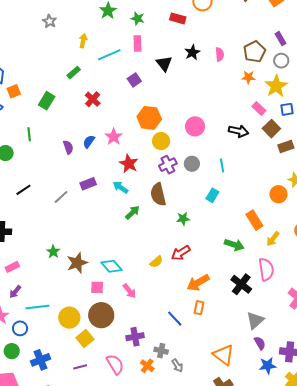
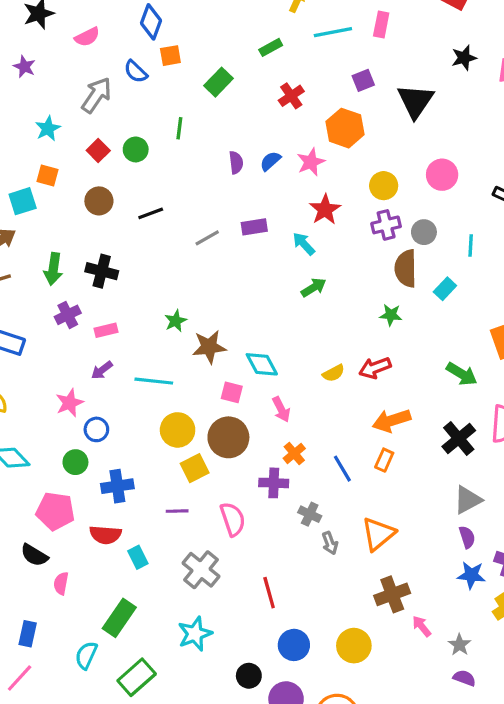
black triangle: (164, 64) -> (415, 101), moved, size x1.4
orange hexagon: (149, 118) -> (345, 128), moved
brown semicircle: (158, 194) -> (406, 268), moved
cyan line: (37, 307) -> (154, 381), moved
orange triangle: (224, 355) -> (378, 534), moved, turned 30
orange cross: (147, 366) -> (294, 453), moved

